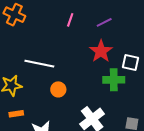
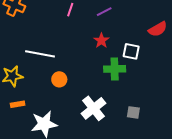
red star: (101, 51) -> (101, 41), size x0.7

